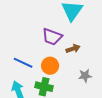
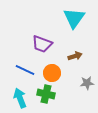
purple trapezoid: (52, 37) -> (42, 44), moved

